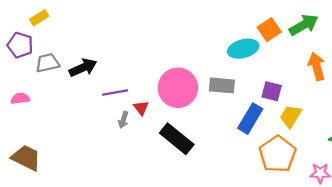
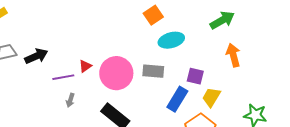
orange square: (269, 30) -> (153, 15), moved
red triangle: (141, 108) -> (85, 66), moved, turned 32

